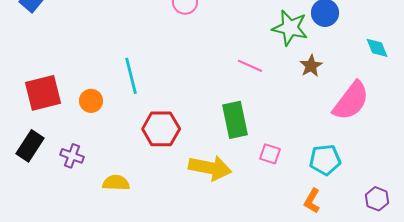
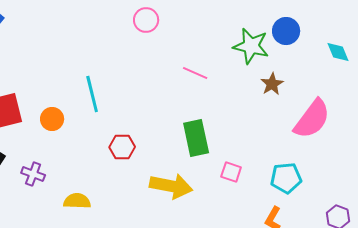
cyan diamond: (377, 48) -> (338, 52), moved
pink line: (250, 66) -> (195, 73), moved
red hexagon: (161, 129) -> (122, 147), size x0.7

